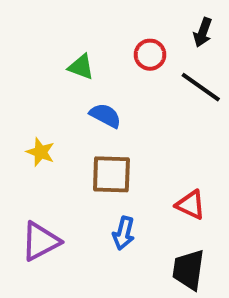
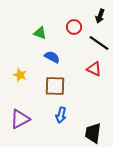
red triangle: (191, 205) -> (94, 69), moved

